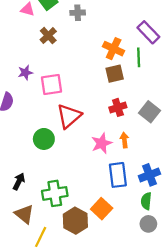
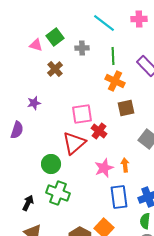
green line: (139, 57) -> (113, 56), moved
brown square: (115, 74) -> (126, 108), moved
pink square: (51, 85) -> (82, 114), moved
red cross: (118, 107) -> (99, 131), moved, turned -35
green cross: (55, 193) -> (58, 193), moved, turned 30

